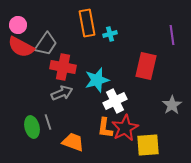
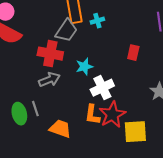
gray trapezoid: (46, 44) -> (66, 31), moved
red rectangle: (146, 66) -> (133, 53), size x0.6
cyan star: (97, 80) -> (84, 67), size x0.7

